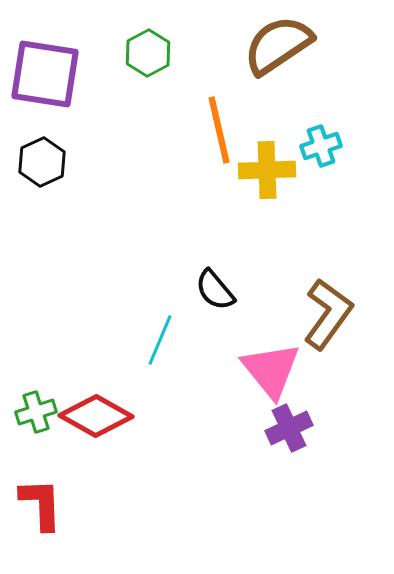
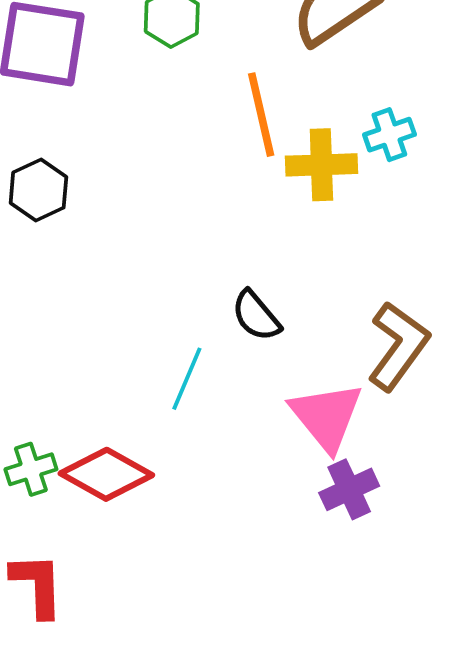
black hexagon: (42, 162) -> (38, 190), moved

